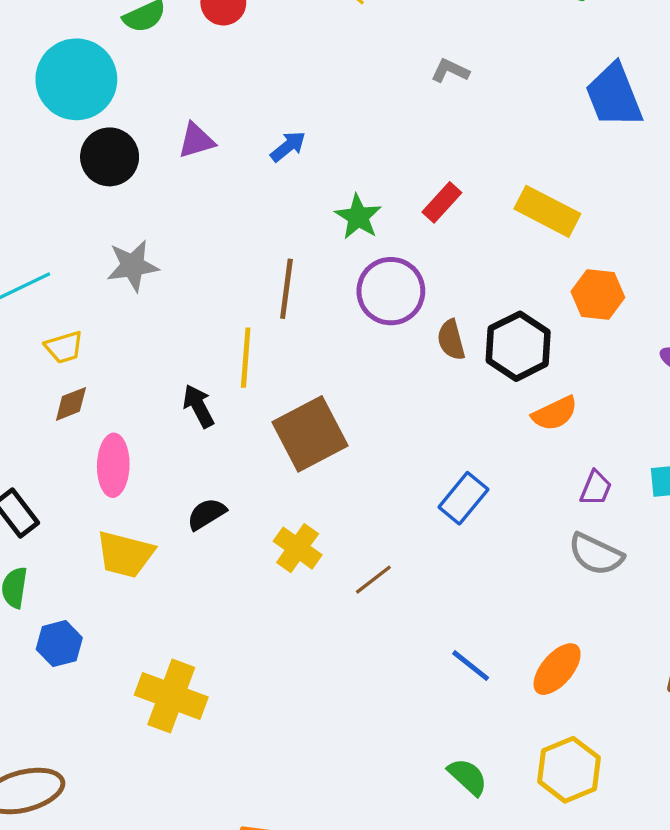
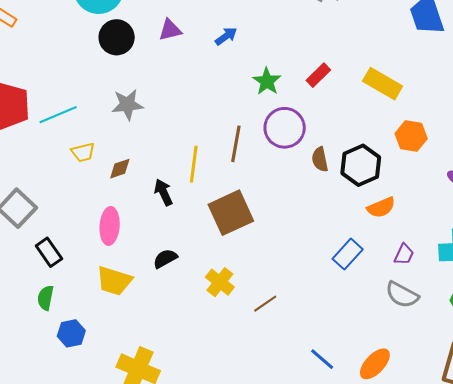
brown line: (286, 289) -> (236, 144), moved
brown diamond: (71, 404) -> (120, 169), moved
blue rectangle: (463, 498) -> (348, 254), moved

